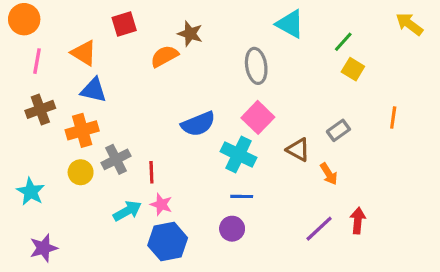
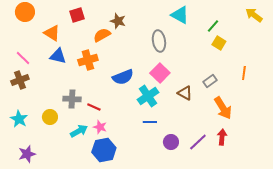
orange circle: (24, 19) -> (25, 12), moved
pink line: (37, 61) -> (23, 58), moved, turned -56
brown cross: (40, 109) -> (20, 80), moved
orange cross: (82, 130) -> (88, 60), moved
cyan cross: (239, 155) -> (148, 96), turned 30
gray cross: (116, 159) -> (72, 99), turned 30
yellow circle: (81, 172) -> (50, 117), moved
red line: (151, 172) -> (94, 107), turned -64
orange arrow: (329, 174) -> (223, 108), moved, size x1.6
purple circle: (232, 229) -> (171, 142), moved

